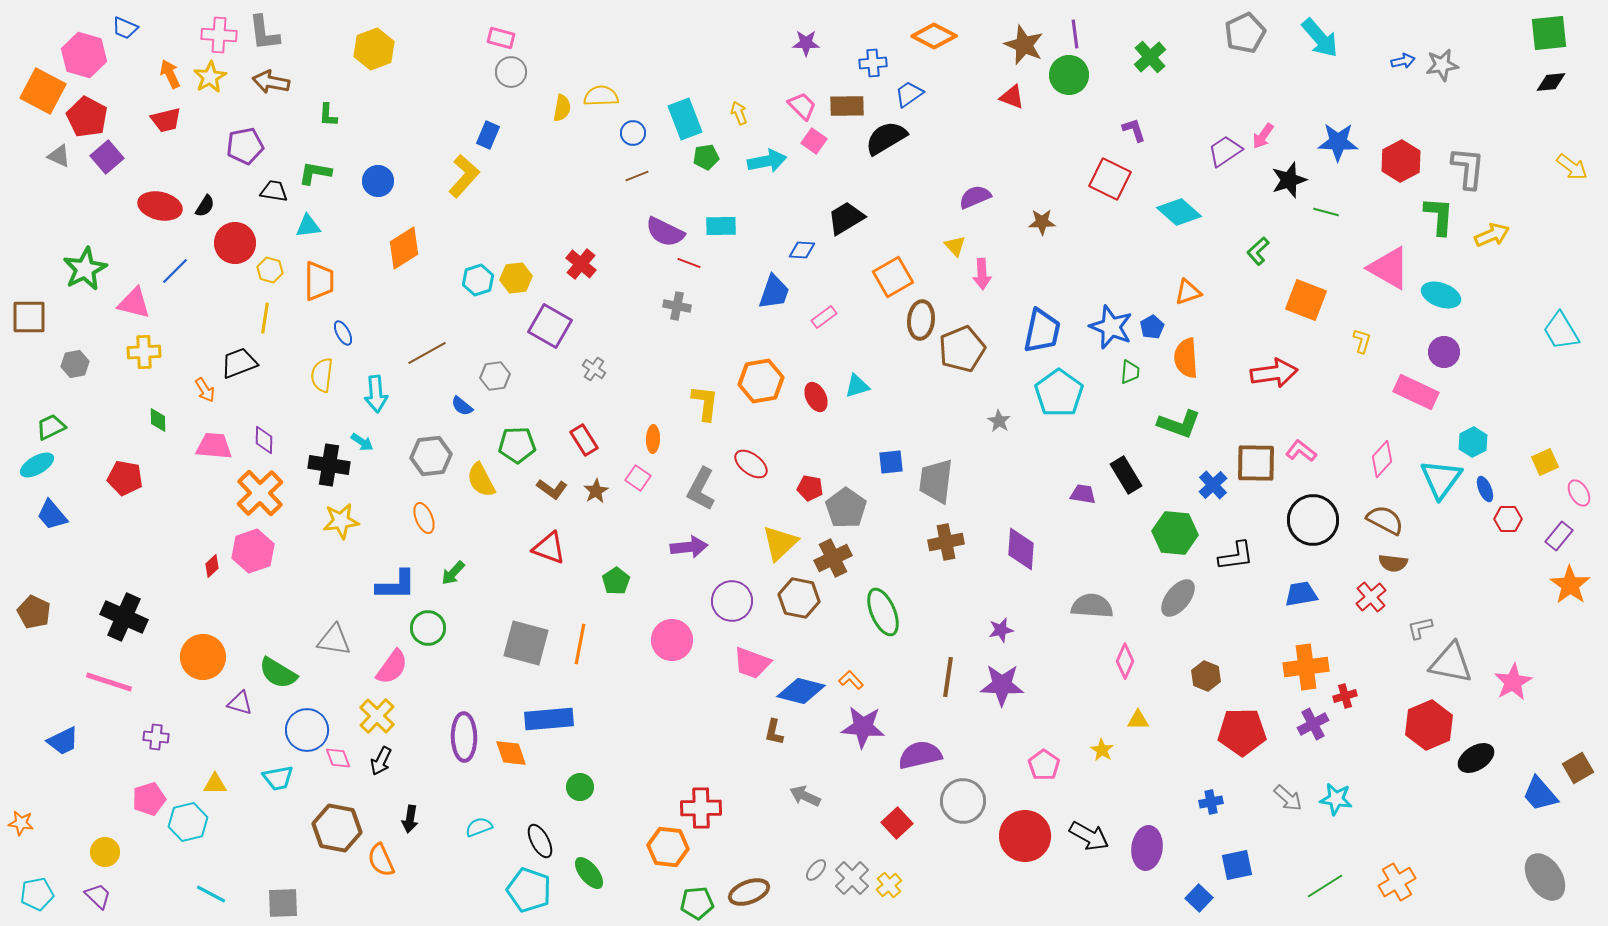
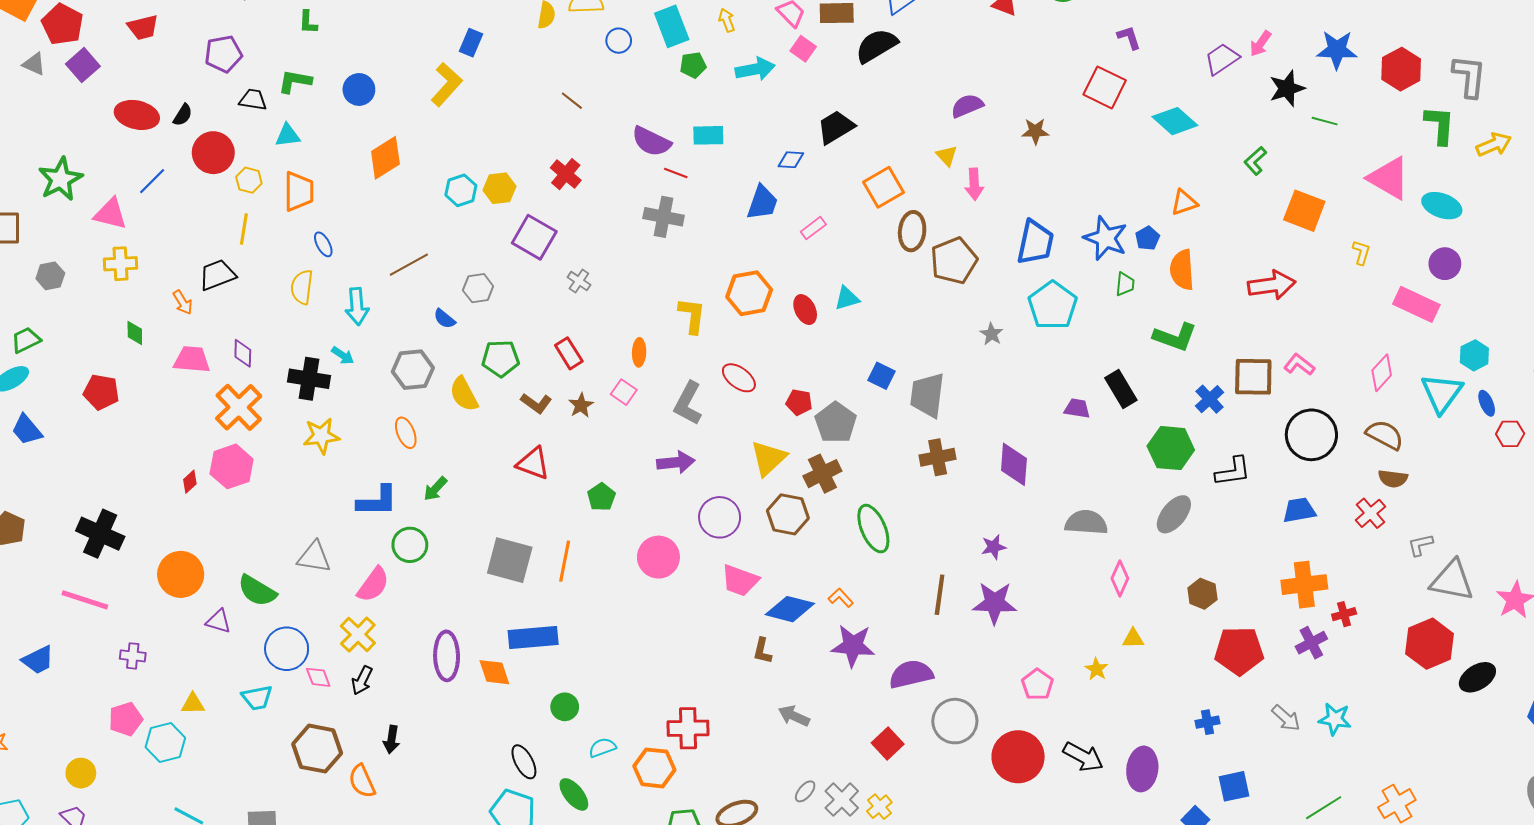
brown line: (637, 176) -> (572, 101), moved, turned 60
gray cross: (677, 306) -> (664, 217), size x1.4
blue square: (891, 462) -> (882, 376), turned 32
cyan semicircle: (479, 827) -> (602, 748), moved

